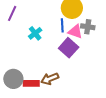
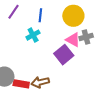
blue line: (62, 25) -> (40, 15), moved
gray cross: (88, 27) -> (86, 37), turned -32

